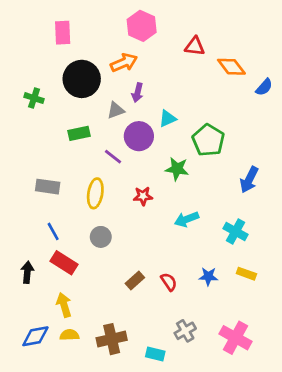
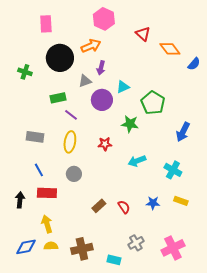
red triangle: (195, 46) -> (143, 34), turned 35
purple line: (113, 157) -> (71, 115), moved
red rectangle: (64, 263) -> (47, 193), turned -30
pink cross: (236, 338) -> (173, 248), turned 35

